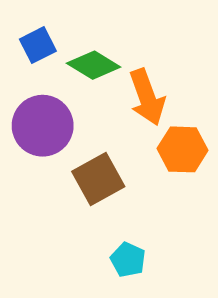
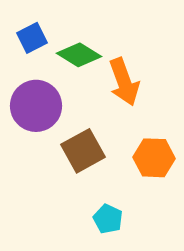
orange hexagon: (183, 149) -> (154, 158), moved

